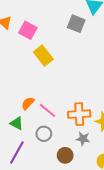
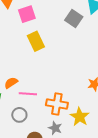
pink square: (28, 30) -> (27, 14), turned 30
pink line: (47, 110) -> (28, 94), turned -48

